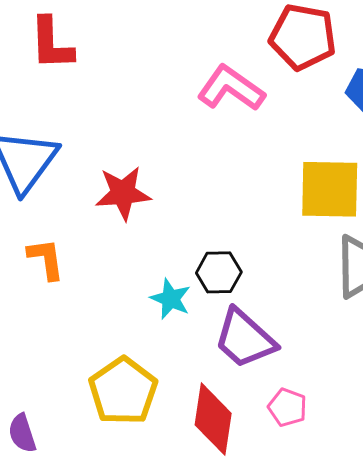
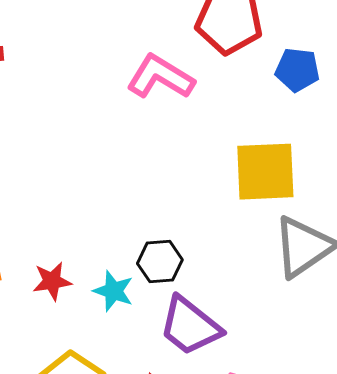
red star: (123, 193) -> (52, 281), moved, size x0.7

